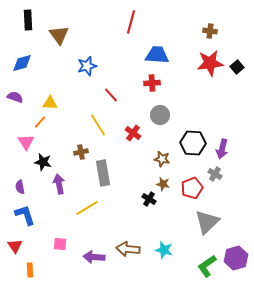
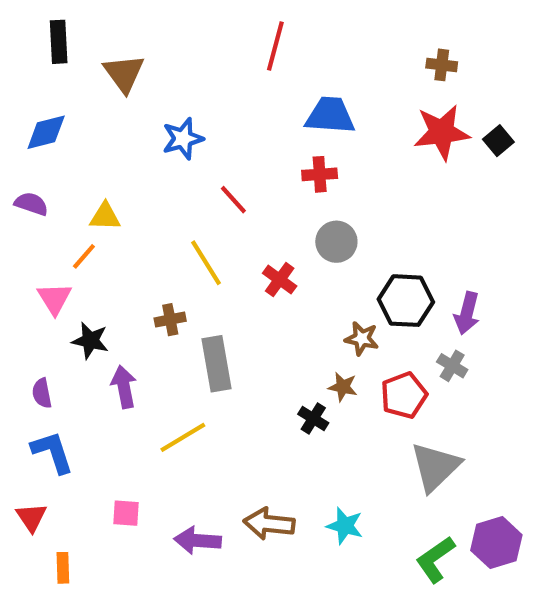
brown star: (162, 159) -> (362, 338), moved

